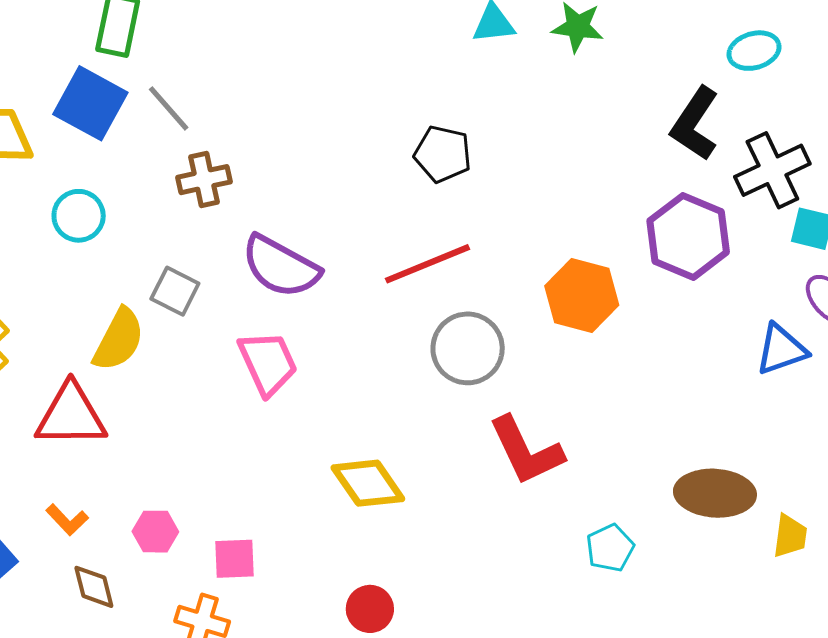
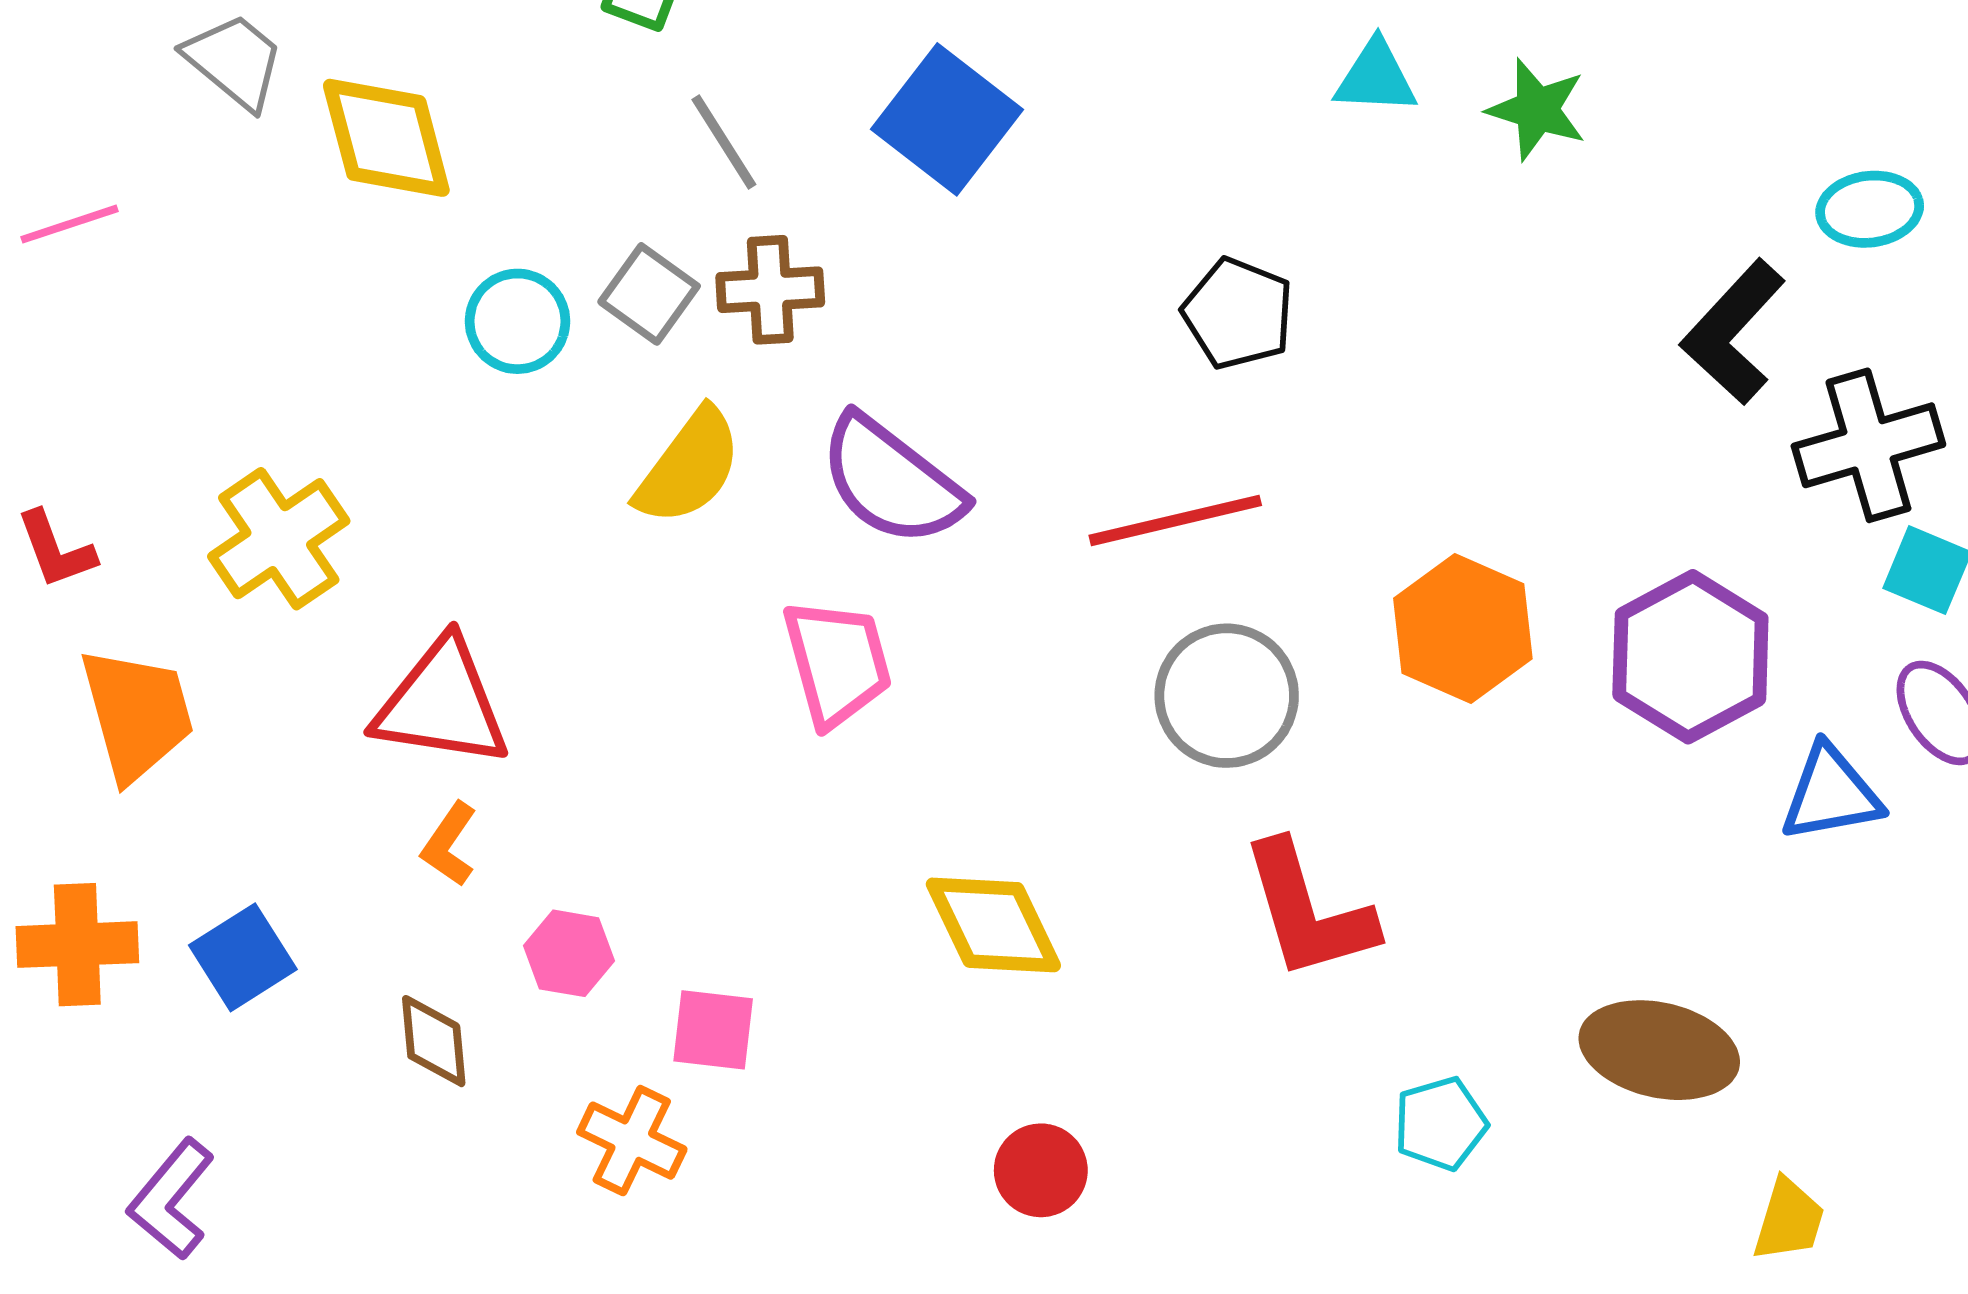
blue square: (90, 103) -> (947, 119), moved
purple hexagon: (688, 236) -> (1690, 657), moved
gray square: (175, 291) -> (649, 294), moved
yellow semicircle: (119, 340) -> (689, 467), moved
orange L-shape: (67, 520) -> (449, 844), moved, turned 69
yellow trapezoid: (790, 536) -> (1789, 1220), moved
red circle: (370, 609) -> (1041, 1170), moved

